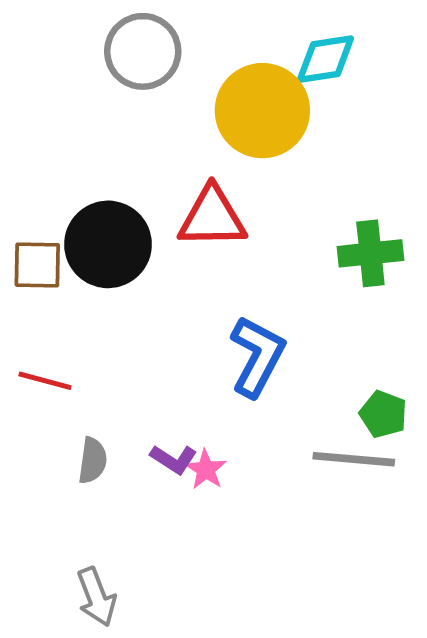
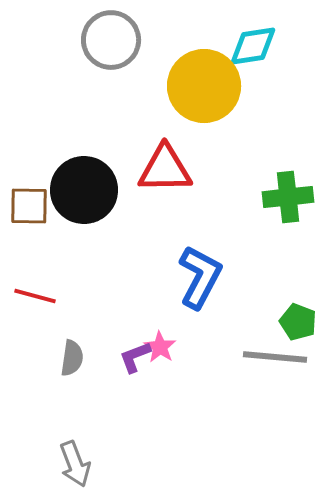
purple L-shape: (174, 459) -> (135, 357), turned 126
pink star: (206, 470) -> (160, 347), moved

